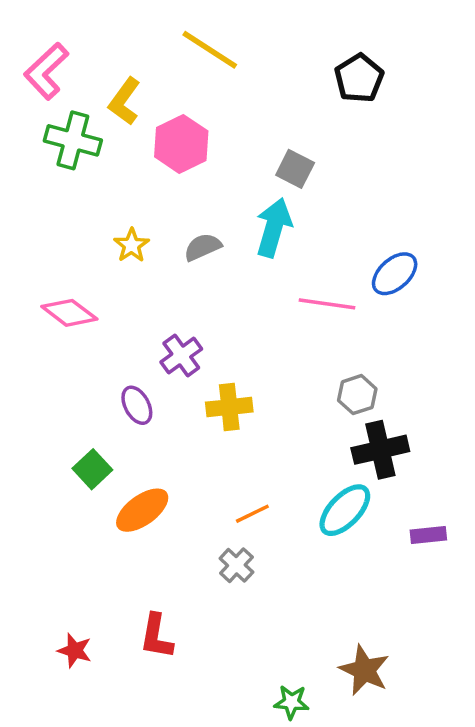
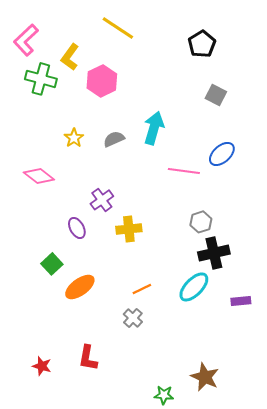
gray square: (295, 169) -> (216, 95), moved

